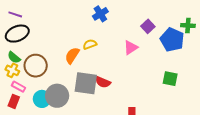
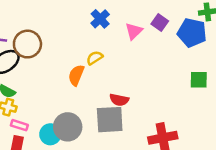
pink triangle: (131, 48) -> (134, 31), moved
brown circle: (36, 66) -> (27, 44), moved
gray square: (86, 83) -> (110, 120), moved

